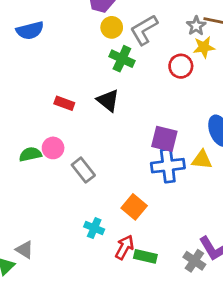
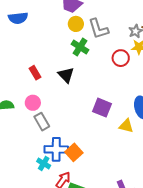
gray L-shape: (144, 30) -> (98, 29), turned -85
red rectangle: (64, 103) -> (35, 73), turned 32
pink circle: (53, 148) -> (33, 103), moved
blue cross: (168, 166) -> (56, 149), moved

